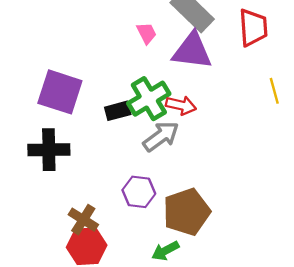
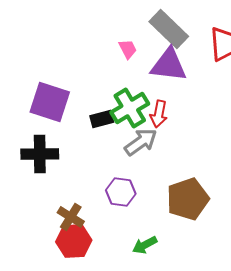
red arrow: (181, 105) -> (159, 114), turned 88
brown pentagon: (187, 212) -> (188, 199), moved

